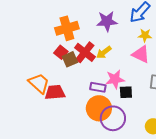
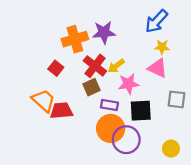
purple star: (107, 21) -> (104, 32), moved
red square: (61, 52) -> (56, 68), moved
brown square: (70, 59) -> (92, 87), moved
pink star: (115, 79) -> (128, 84), moved
black square: (126, 92) -> (141, 111), size x1.5

